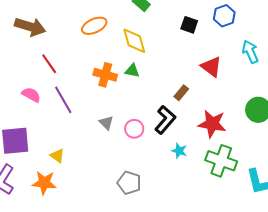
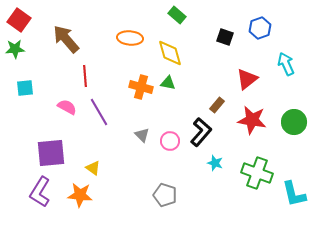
orange ellipse: (94, 26) -> (130, 38), turned 30
brown arrow: (30, 27) -> (66, 39), turned -148
red line: (49, 64) -> (85, 76), turned 30
red triangle: (211, 67) -> (247, 79), turned 45
red star: (212, 124) -> (252, 120), moved

